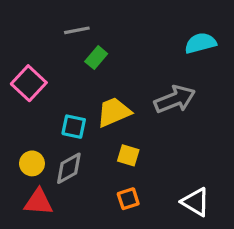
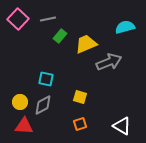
pink square: (29, 83) -> (18, 19), moved
yellow trapezoid: (114, 112) -> (86, 44), moved

